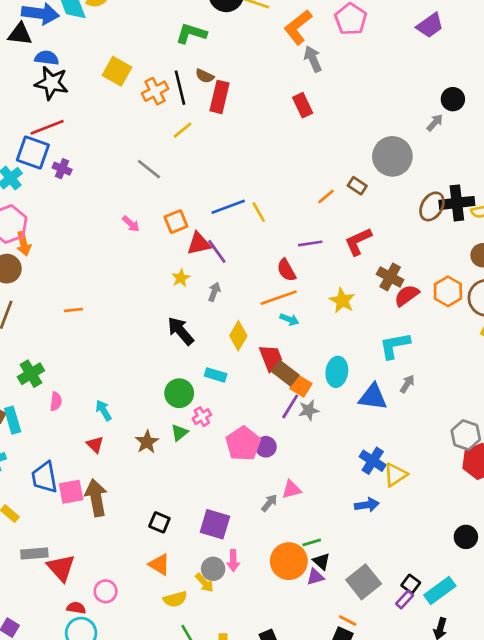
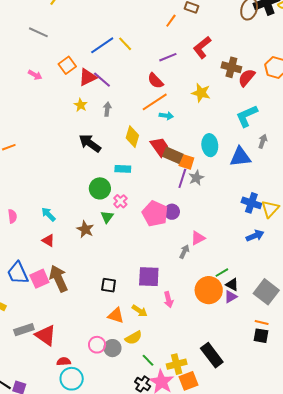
gray circle: (213, 569) -> (112, 348), moved
yellow arrow: (204, 583) -> (140, 311), moved
pink circle: (106, 591) -> (97, 345), moved

